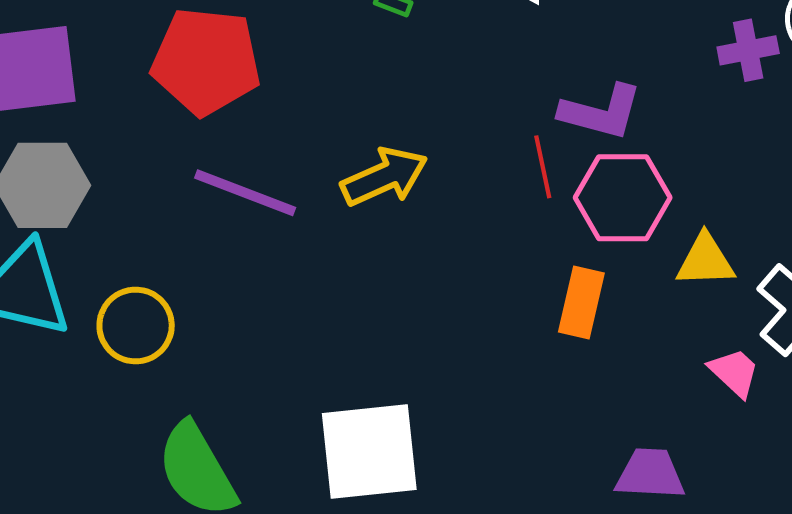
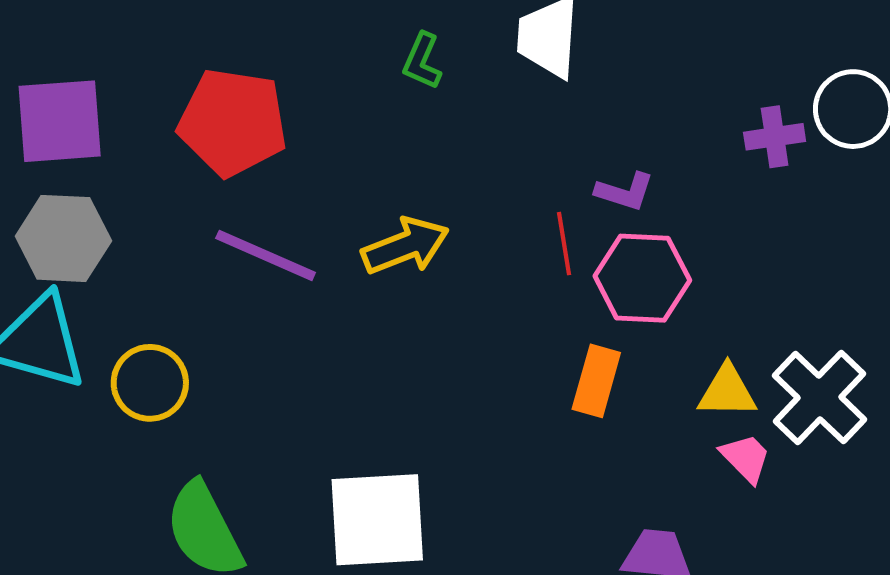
purple L-shape: (601, 112) -> (625, 192), size x0.7
yellow triangle: (705, 261) -> (727, 392), moved

